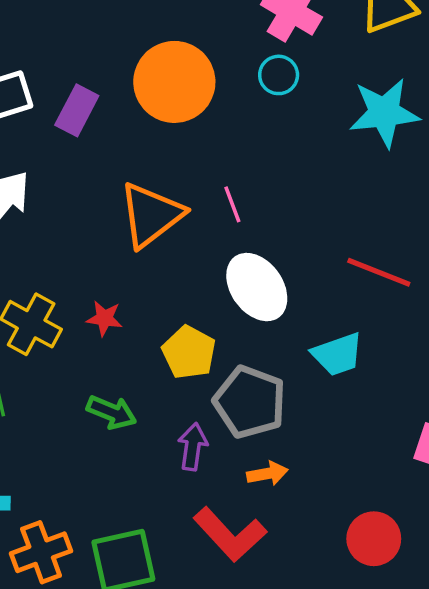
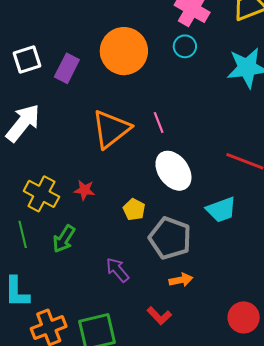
yellow pentagon: (189, 352) -> (134, 209), size x0.7
green arrow: (112, 412) -> (64, 239), moved, turned 100
purple arrow: (193, 447) -> (117, 270), moved, turned -48
red L-shape: (230, 534) -> (159, 316), size x0.6

